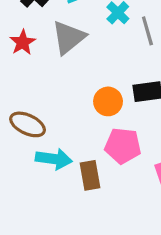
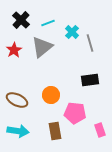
orange circle: (108, 101) -> (51, 95), moved
cyan arrow: (54, 159) -> (18, 131), moved

